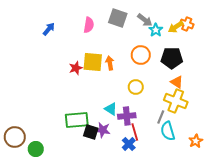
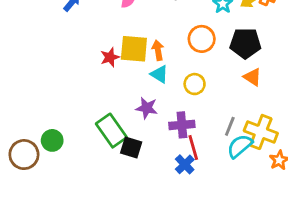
yellow cross: (176, 101) -> (261, 132), moved
cyan triangle: (111, 109) -> (159, 74), moved
green rectangle: (77, 120) -> (111, 131), turned 60
purple star: (103, 130) -> (147, 108), moved
cyan semicircle: (168, 131) -> (240, 146), turned 66
green circle: (36, 149) -> (52, 140), moved

